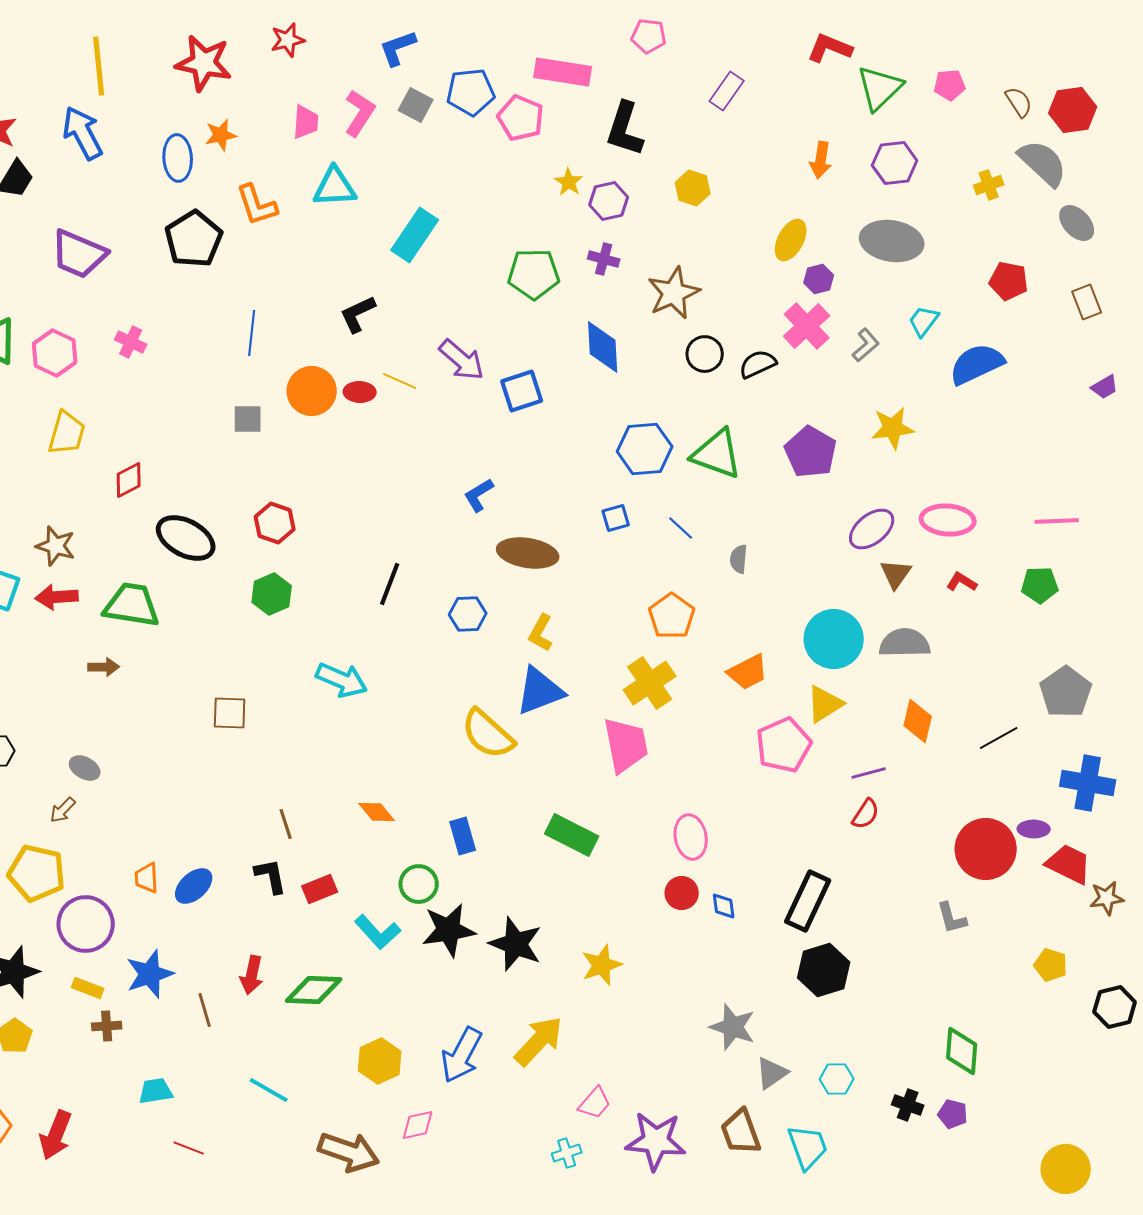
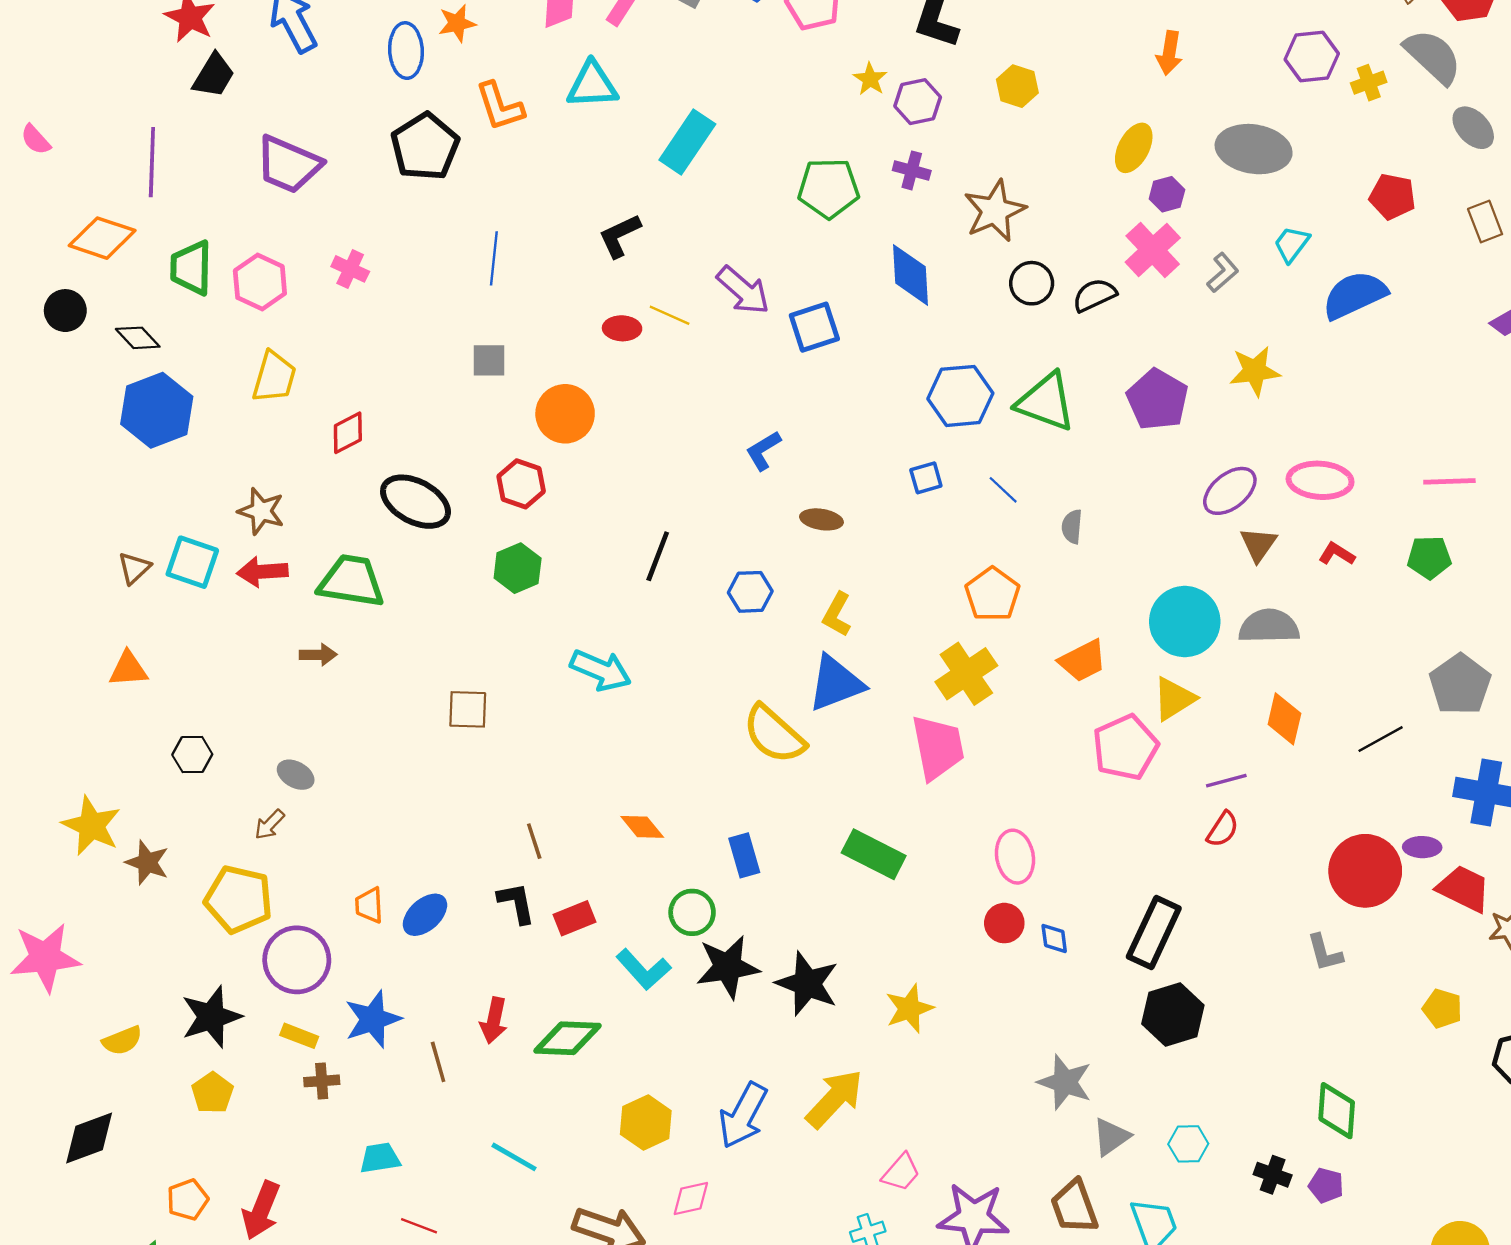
purple hexagon: (895, 163) -> (1312, 56), moved
orange circle: (312, 391) -> (565, 414), moved
brown ellipse: (528, 553) -> (821, 519), size x0.6

